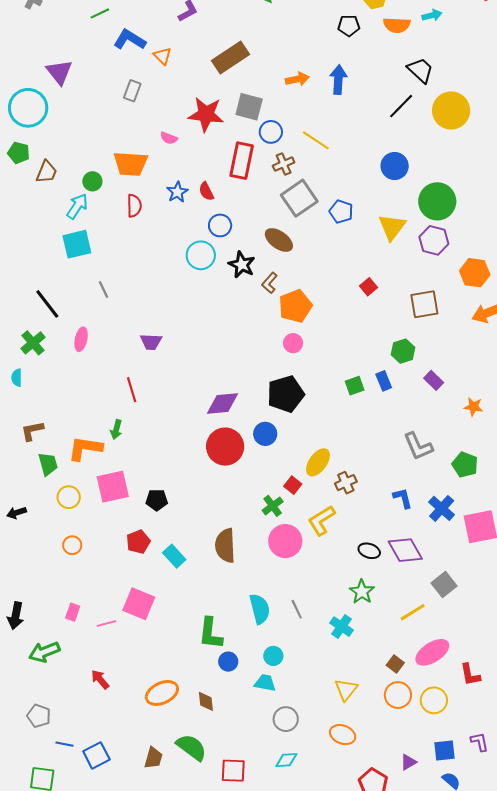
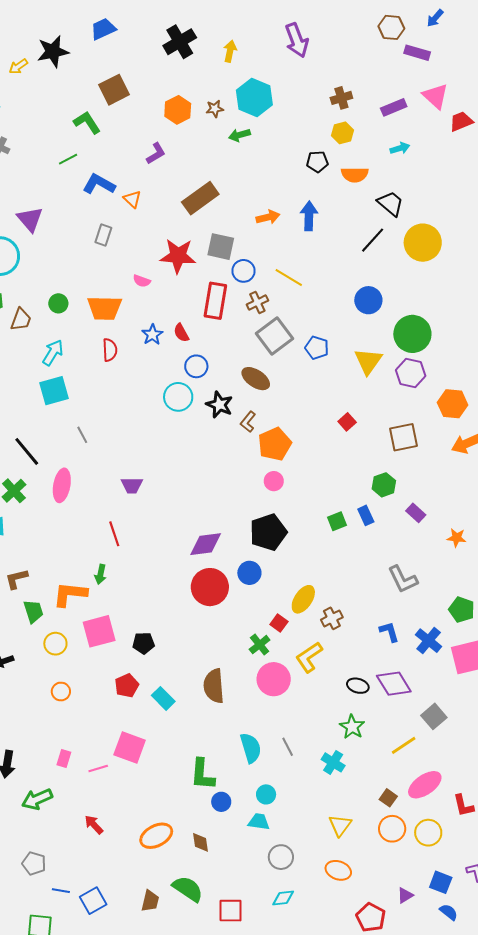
orange semicircle: (397, 25) -> (355, 175), moved
green circle: (92, 181) -> (58, 303), moved
pink ellipse: (81, 339) -> (62, 485), size x1.4
green pentagon: (465, 465) -> (462, 610), moved
blue square: (444, 750) -> (441, 882), turned 30

